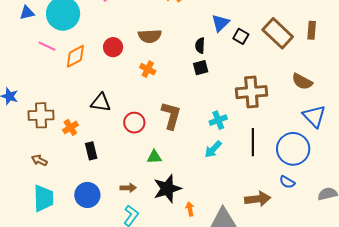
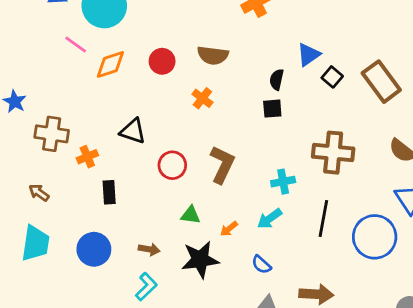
blue semicircle: (287, 182) -> (261, 265), moved
orange arrow: (190, 209) -> (229, 229), moved, turned -128

